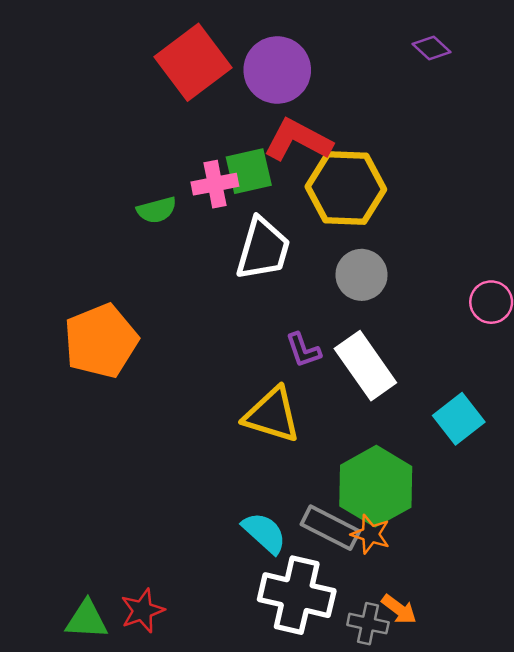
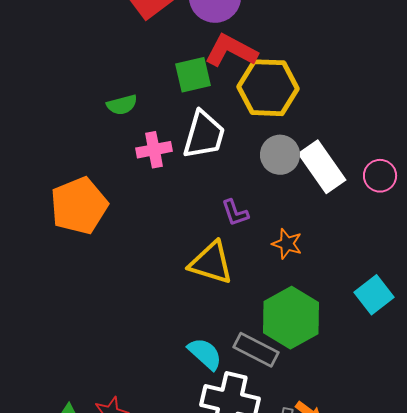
pink cross: (215, 184) -> (154, 150), moved
white rectangle: (365, 366) -> (322, 167), moved
cyan square: (459, 419) -> (374, 295), moved
orange star: (371, 534) -> (287, 244), moved

